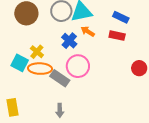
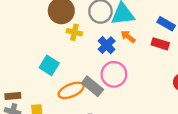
yellow cross: (37, 52) -> (74, 32), moved, turned -32
orange ellipse: (40, 69) -> (71, 90), moved, turned -30

